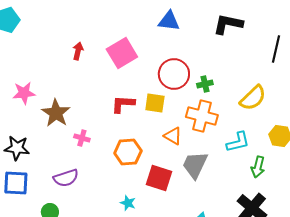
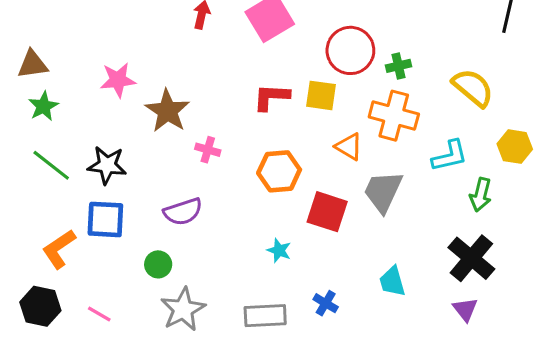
yellow semicircle: (253, 98) -> (473, 88), turned -96

